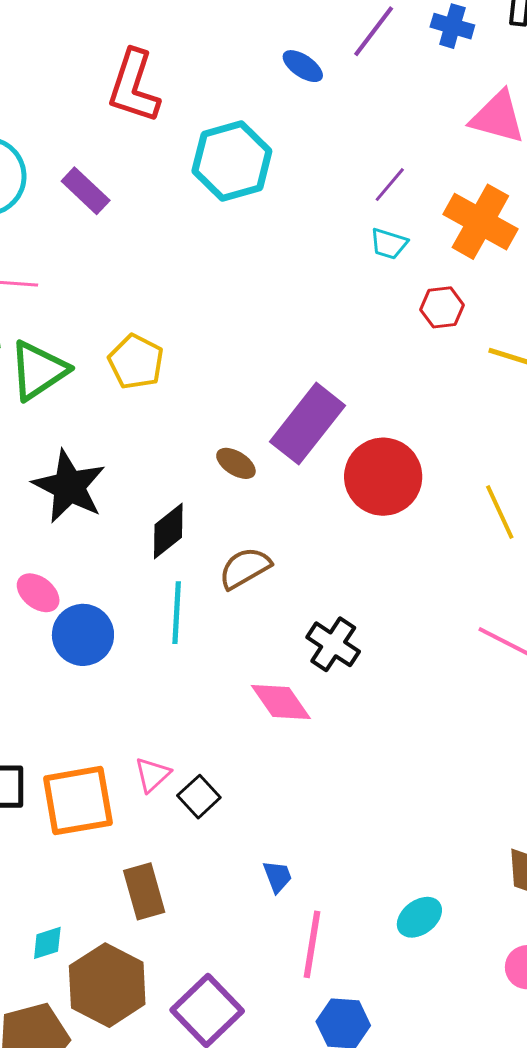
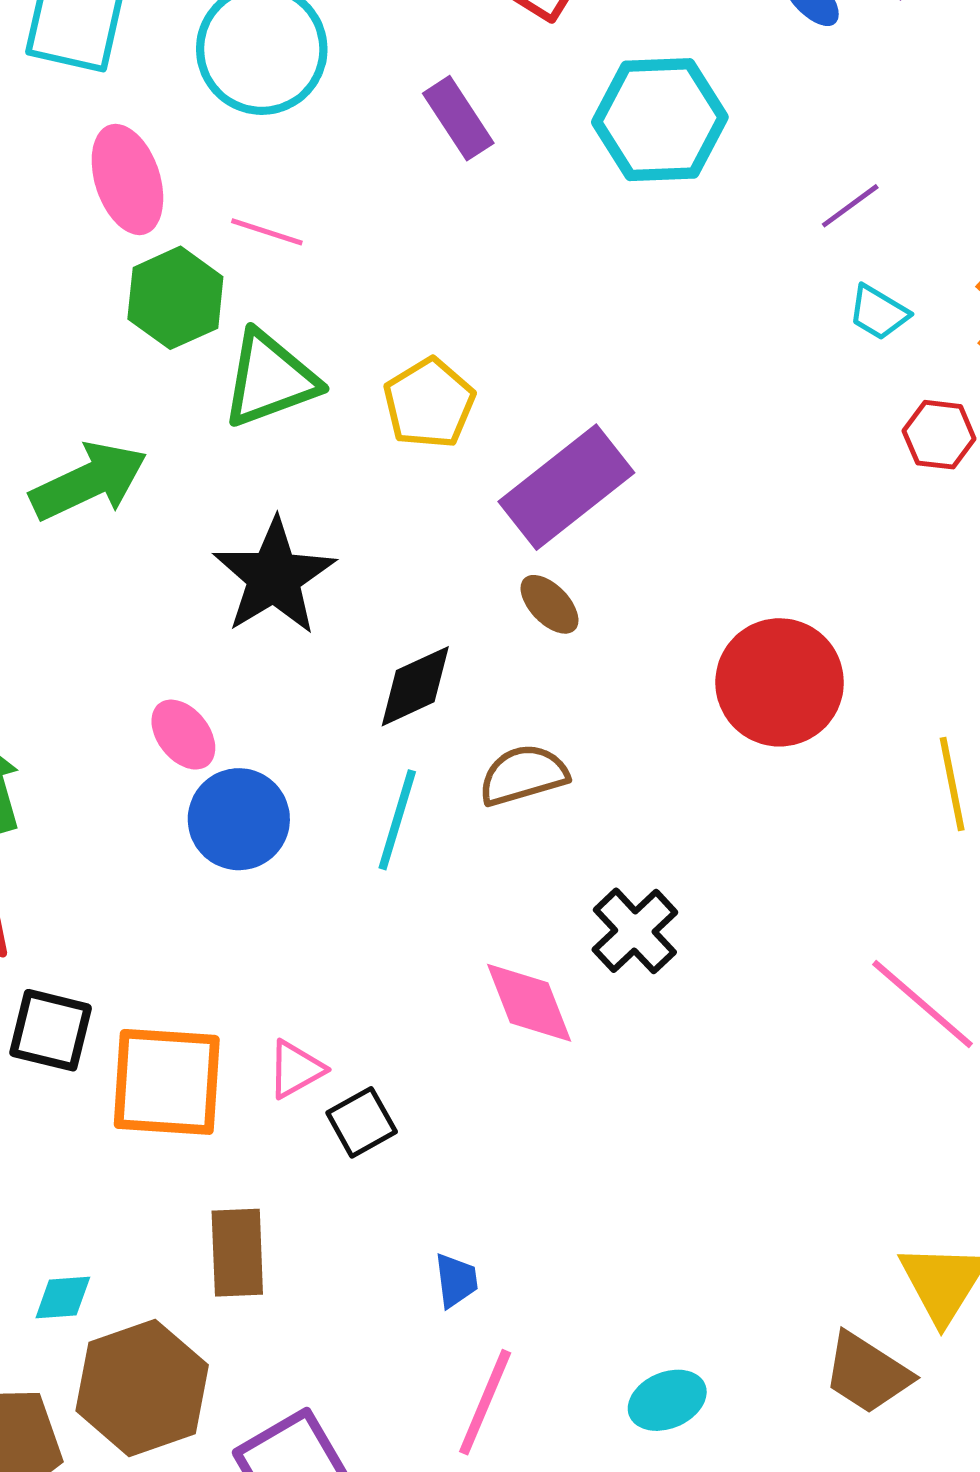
purple line: (390, 185) -> (850, 206), moved
purple rectangle: (86, 191) -> (458, 118), moved
purple rectangle: (307, 424) -> (566, 487), moved

